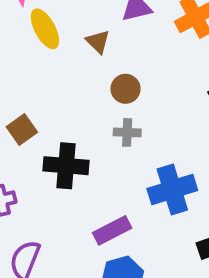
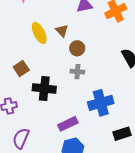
yellow ellipse: (45, 29) -> (39, 33), moved
brown triangle: (98, 42) -> (62, 31), moved

